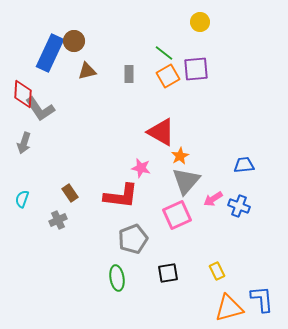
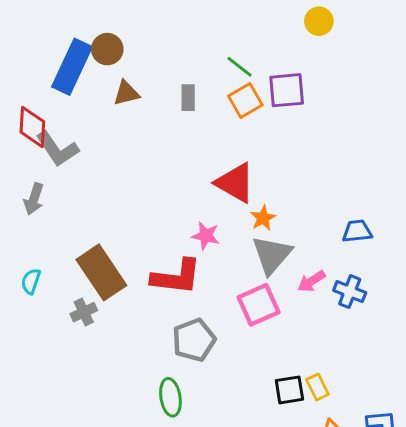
yellow circle: (200, 22) -> (319, 21), moved
brown rectangle: (70, 193) -> (101, 272), size x2.0
black square: (168, 273) -> (289, 390), moved

